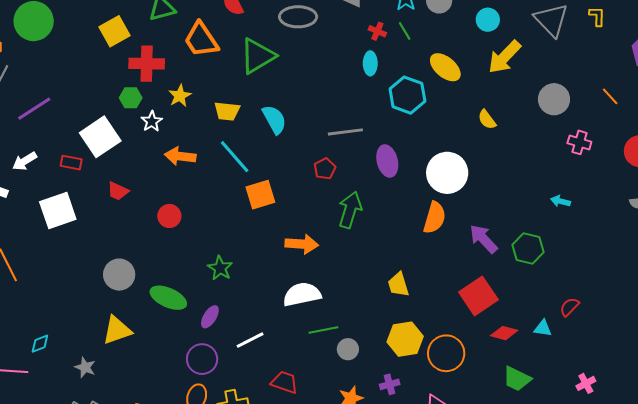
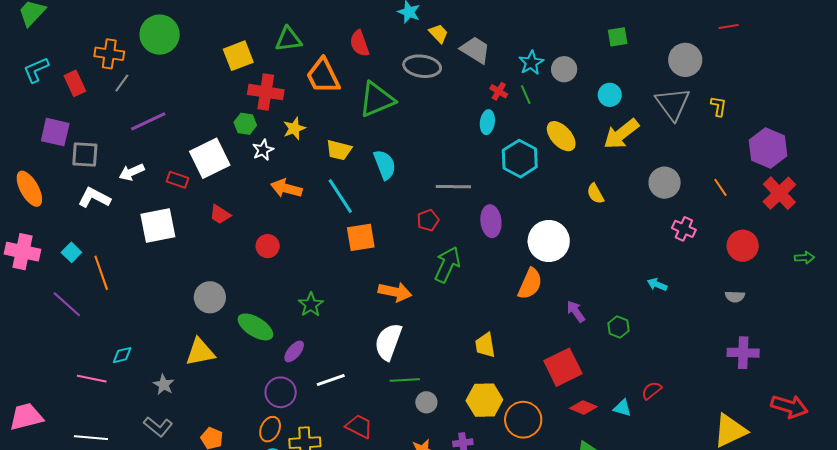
purple arrow: (483, 239) -> (576, 311), size x0.7
green hexagon: (528, 249) -> (618, 327), size x0.7
white semicircle: (302, 294) -> (388, 342), turned -66

